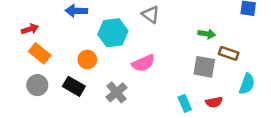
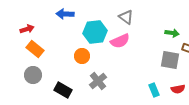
orange circle: (87, 59) -> (82, 56), moved
pink semicircle: (143, 63) -> (120, 41), moved
black rectangle: (74, 86) -> (63, 90), moved

